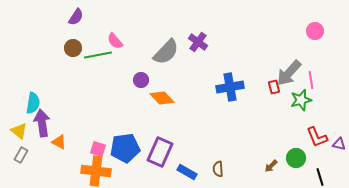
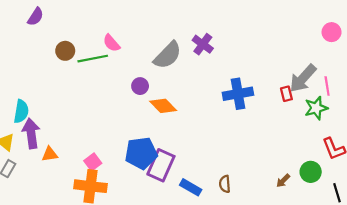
purple semicircle: (76, 17) -> (35, 17), moved
orange triangle: (59, 142) -> (50, 154), turned -35
blue pentagon: (125, 148) -> (141, 153), moved
pink square: (98, 149) -> (93, 162), turned 35

